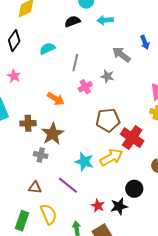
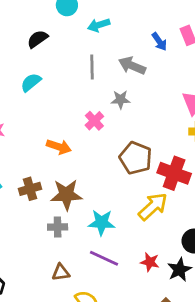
black semicircle: (72, 21) -> (38, 39), moved
gray line: (75, 63) -> (92, 67), moved
brown pentagon: (108, 120) -> (136, 158), turned -30
brown star: (53, 134) -> (66, 195), turned -30
cyan star: (84, 162) -> (101, 223), moved
red star: (98, 206) -> (150, 262), moved

